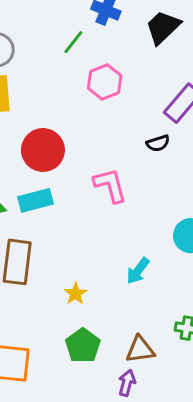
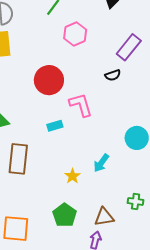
red circle: (43, 150) -> (49, 80), moved
cyan rectangle: (35, 200) -> (55, 126), moved, size x0.7
yellow star: (75, 294) -> (72, 176), moved

